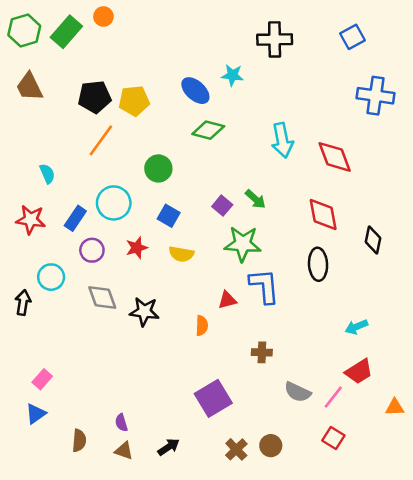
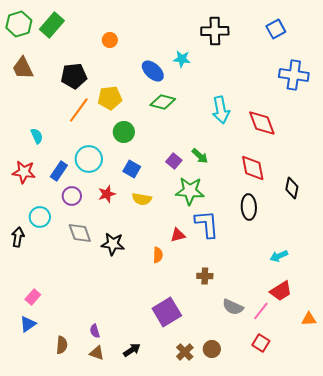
orange circle: (103, 16) -> (110, 40), moved
yellow pentagon: (134, 101) -> (110, 98), moved

